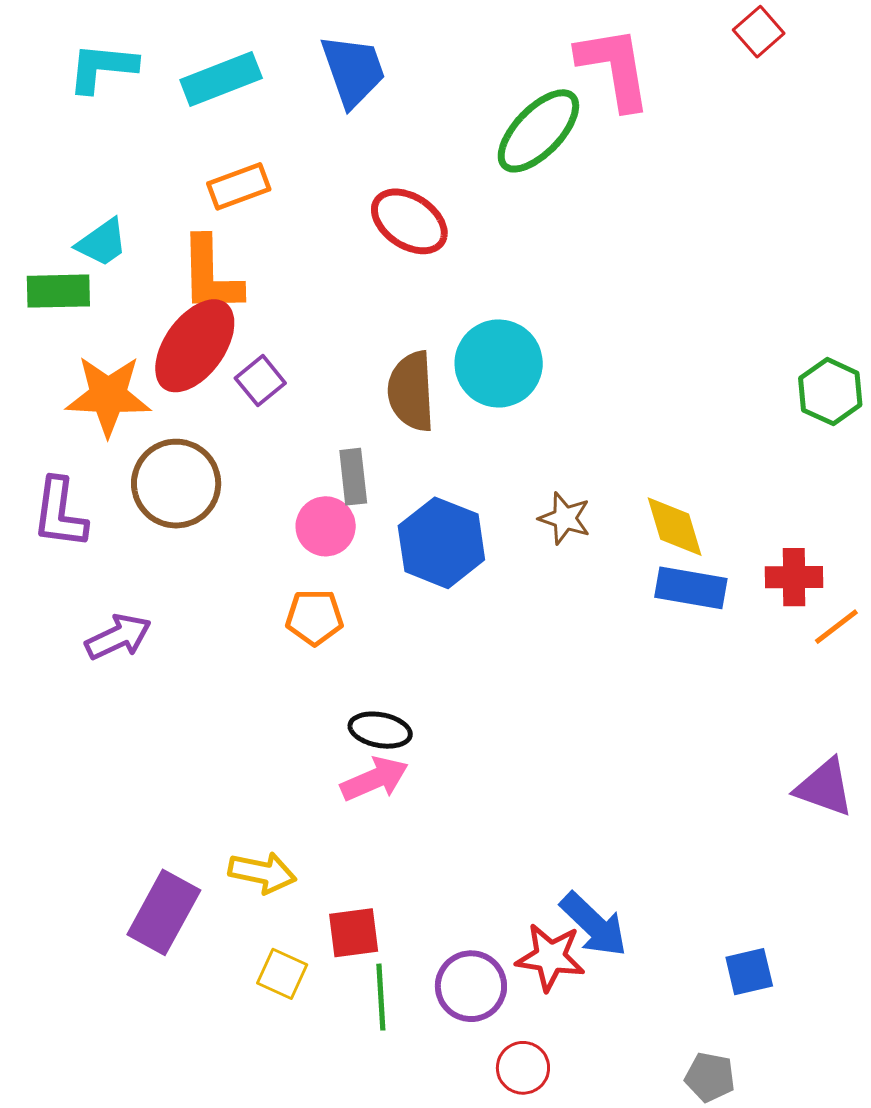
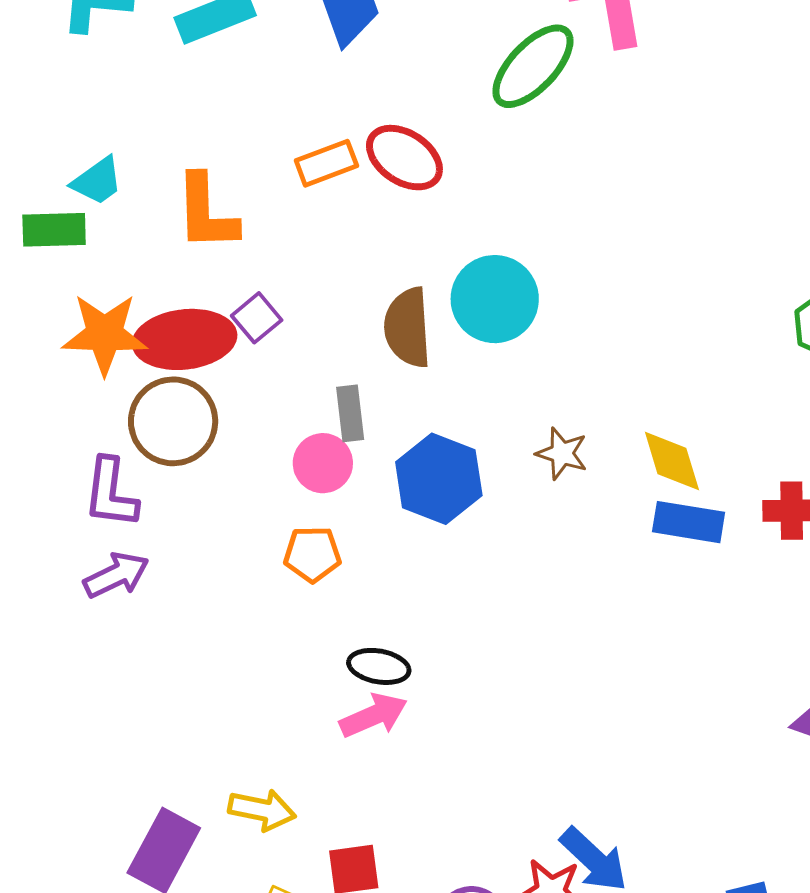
orange rectangle: (239, 186) -> (326, 163), moved
red ellipse: (195, 346) -> (185, 339), moved, turned 48
purple L-shape: (60, 513) -> (111, 493), moved

